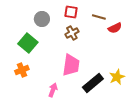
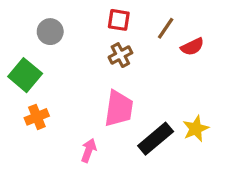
brown line: (99, 17) -> (166, 28), turned -72
gray circle: (42, 19) -> (50, 32), moved
green square: (28, 43) -> (25, 75), moved

